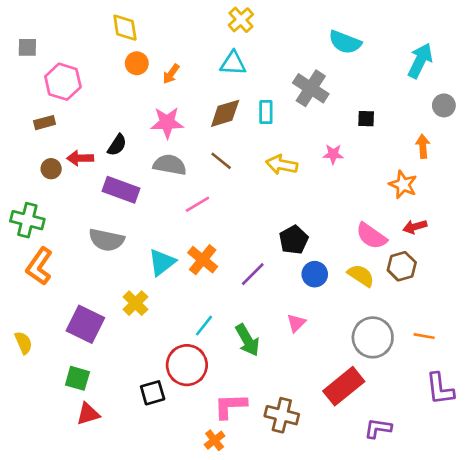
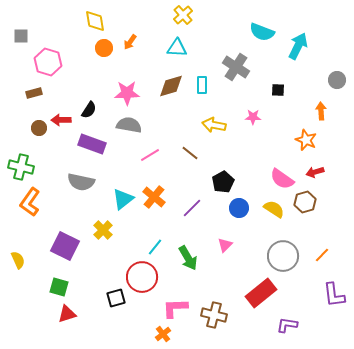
cyan arrow: (420, 61) -> (298, 46), moved
orange arrow: (171, 74) -> (130, 42), moved
brown line: (221, 161) -> (190, 153), moved
orange line: (424, 336) -> (322, 255), turned -56

